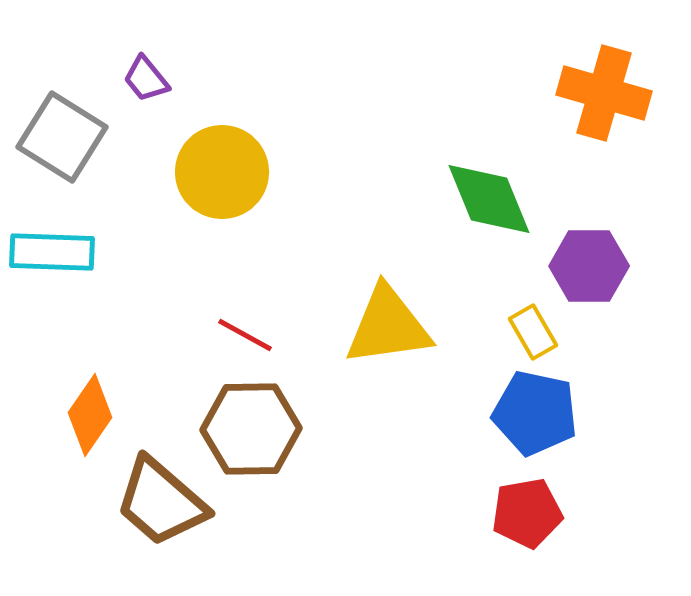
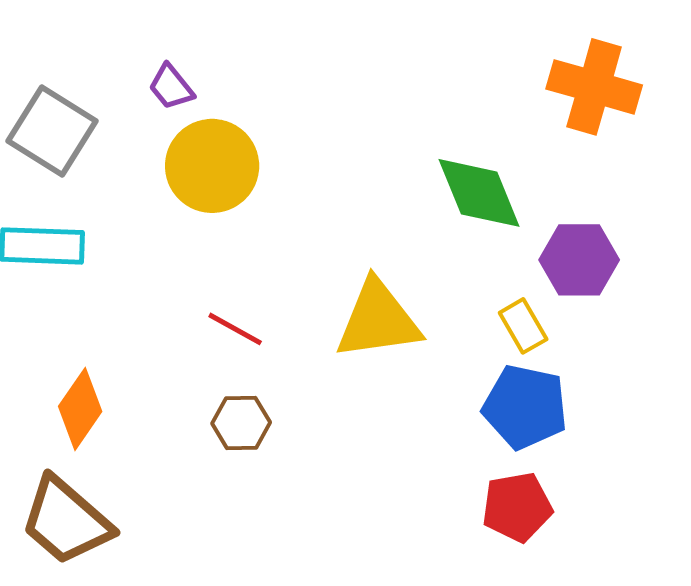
purple trapezoid: (146, 79) -> (171, 87), moved
brown hexagon: (251, 429) -> (241, 423), size x0.6
brown trapezoid: (161, 502) -> (66, 521), moved

